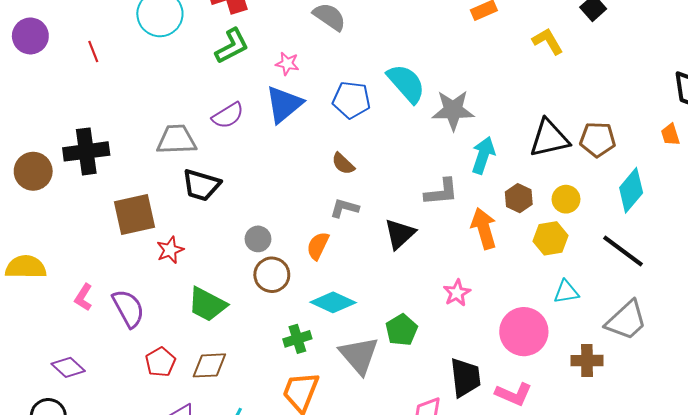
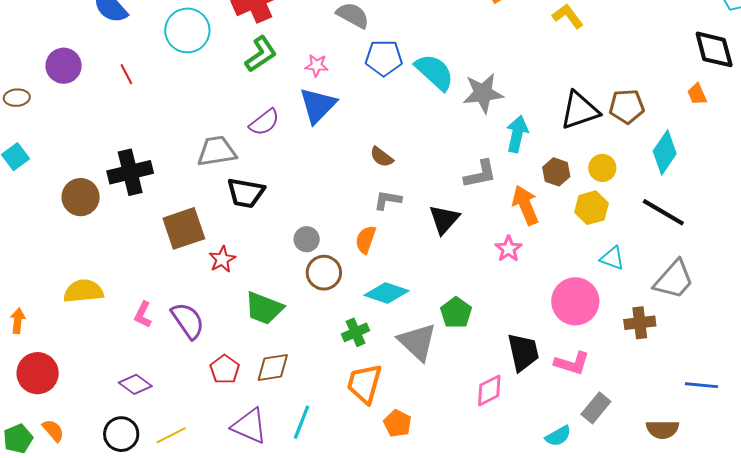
blue pentagon: (351, 100) -> (384, 58), moved
cyan triangle: (566, 292) -> (612, 258), turned 36
pink star: (457, 293) -> (508, 249), moved

